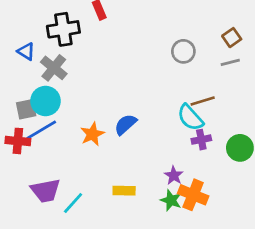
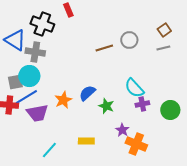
black cross: (63, 29) -> (42, 24), turned 30
blue triangle: (26, 51) -> (15, 40), size x1.6
gray cross: (54, 68) -> (35, 52), turned -30
brown line: (203, 101) -> (104, 48), moved
purple trapezoid: (45, 191) -> (37, 113), moved
green star: (171, 200) -> (106, 106), moved

